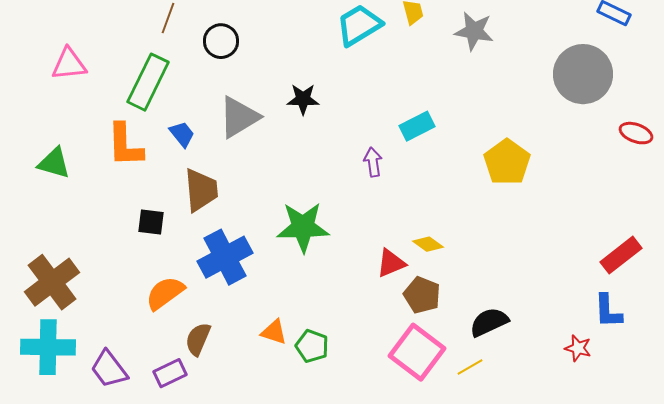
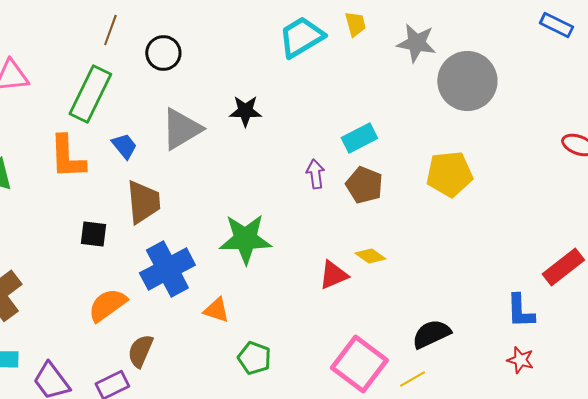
gray circle: (583, 74) -> (467, 81), moved
yellow pentagon: (507, 162) -> (449, 174), turned 30
brown pentagon: (422, 295) -> (364, 185), moved
blue L-shape: (608, 311) -> (520, 311), moved
orange triangle: (274, 332) -> (216, 310), moved

